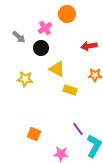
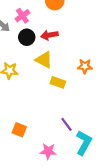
pink cross: (45, 28) -> (22, 16), moved
red arrow: (89, 46) -> (49, 35), moved

